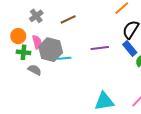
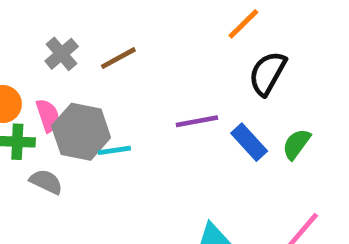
gray cross: (36, 16) -> (62, 54), moved
blue rectangle: (130, 49) -> (249, 142), moved

